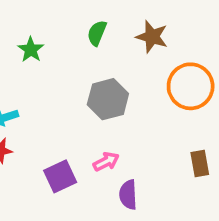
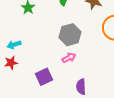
pink arrow: (106, 162) -> (69, 58), moved

